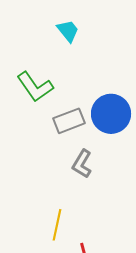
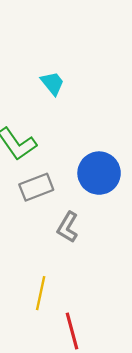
gray rectangle: (69, 121) -> (36, 187), moved

